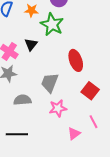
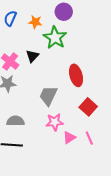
gray semicircle: (22, 100) -> (15, 121), moved
pink triangle: (74, 134) -> (69, 137), moved

